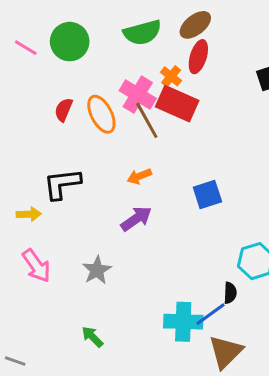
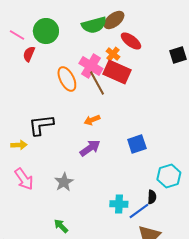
brown ellipse: (195, 25) -> (114, 20), moved
red ellipse: (198, 57) -> (131, 41), turned -70
red semicircle: (64, 110) -> (29, 54), moved
blue square: (207, 194) -> (137, 144), moved
cyan cross: (183, 322) -> (119, 204), moved, size x0.7

